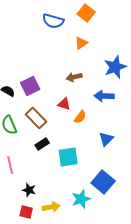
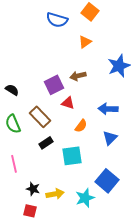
purple square: (30, 86) -> (54, 85), moved
blue arrow: (104, 96) -> (108, 109), moved
orange semicircle: (80, 117) -> (81, 126), moved
yellow arrow: (51, 207) -> (55, 194), moved

